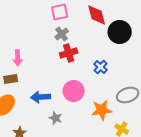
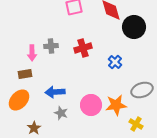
gray cross: (62, 34) -> (51, 46), moved, turned 32
pink circle: (74, 91) -> (91, 105), moved
gray star: (56, 118) -> (61, 113), moved

